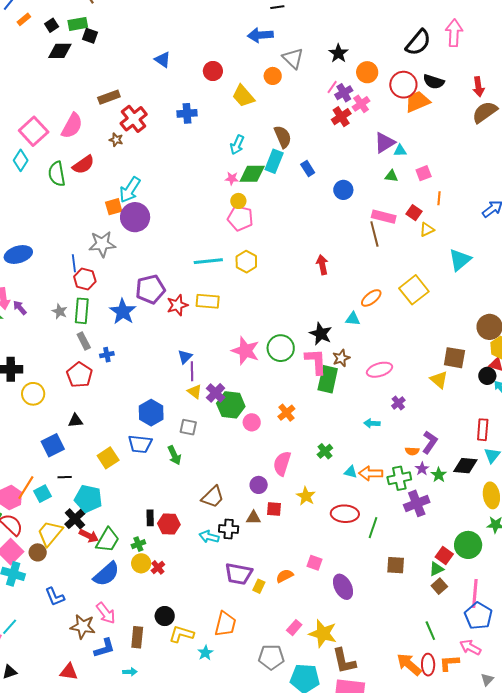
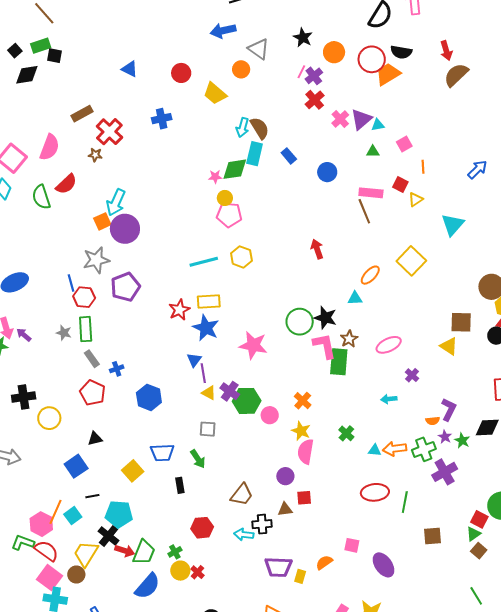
pink cross: (361, 104) -> (340, 119), moved
cyan arrow: (237, 145) -> (243, 127), moved
purple pentagon: (150, 289) -> (125, 287), moved
blue star: (123, 312) -> (206, 328), moved
green circle: (281, 348) -> (300, 322), moved
blue hexagon: (151, 413) -> (149, 397), moved
yellow star: (306, 496) -> (301, 431), moved
black rectangle: (150, 518) -> (180, 485), moved

